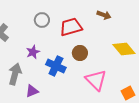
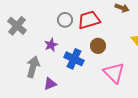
gray circle: (42, 20) -> (65, 20), moved

